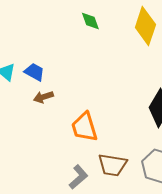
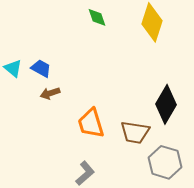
brown trapezoid: (112, 165) -> (135, 132), moved

